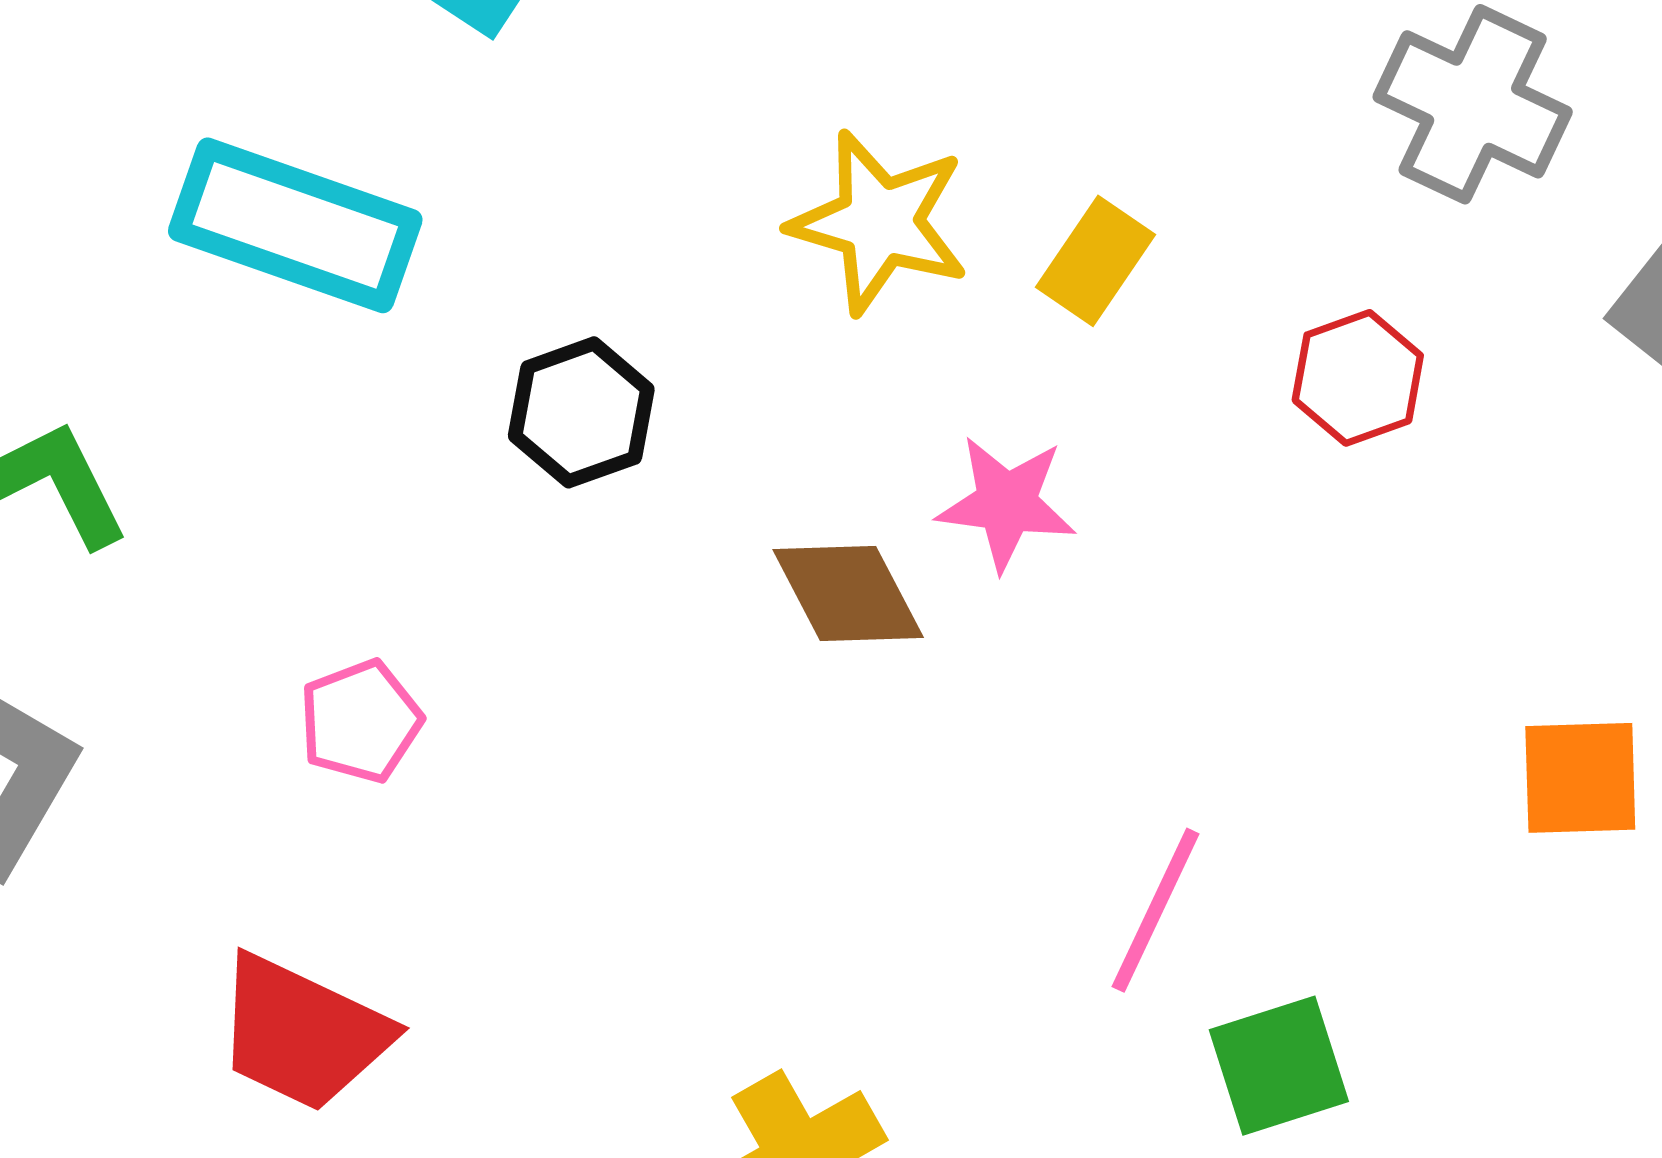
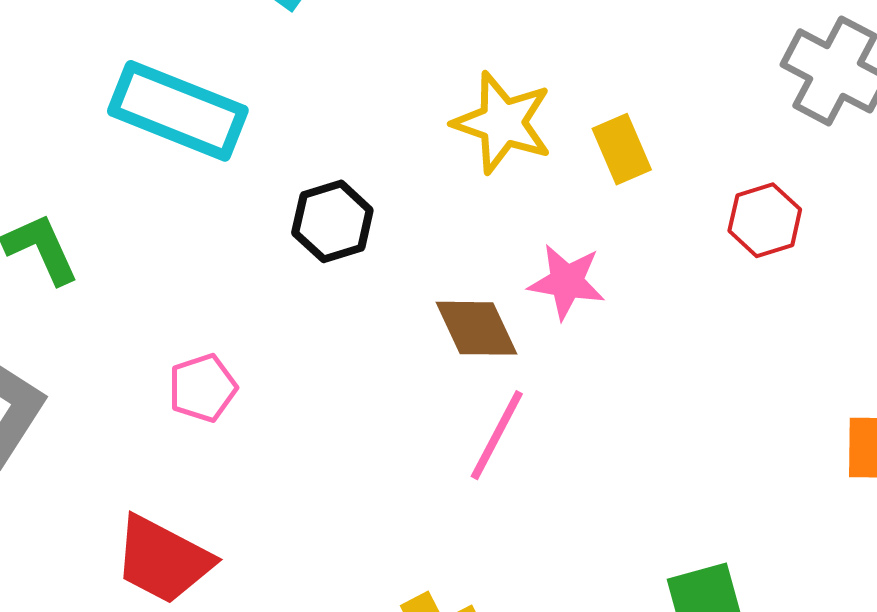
yellow rectangle: (1096, 261) -> (622, 149), turned -60
pink line: (1156, 910) -> (497, 435), moved

